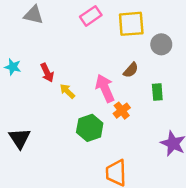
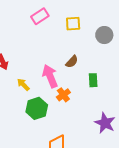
yellow square: (131, 24) -> (73, 24), size x0.7
gray circle: (161, 44) -> (104, 35), moved
yellow arrow: (67, 91) -> (23, 85), moved

